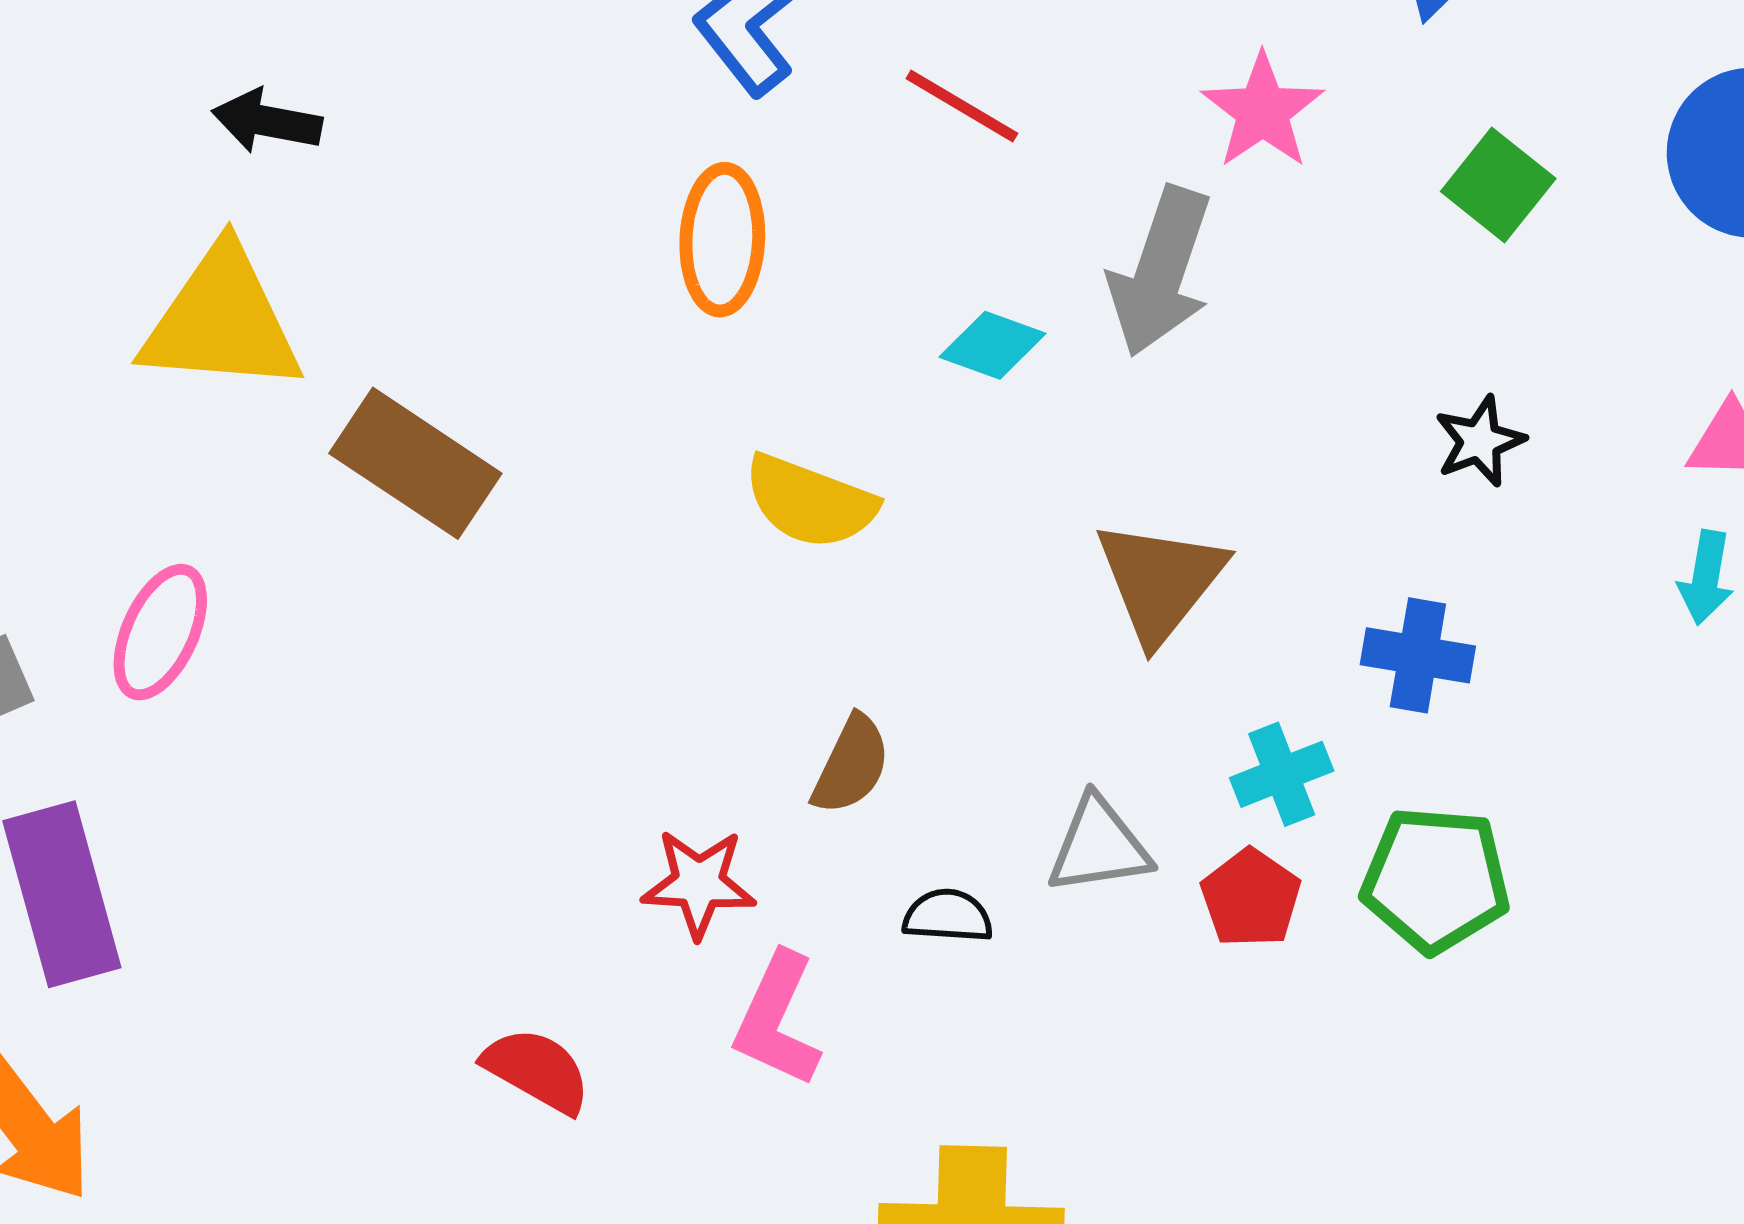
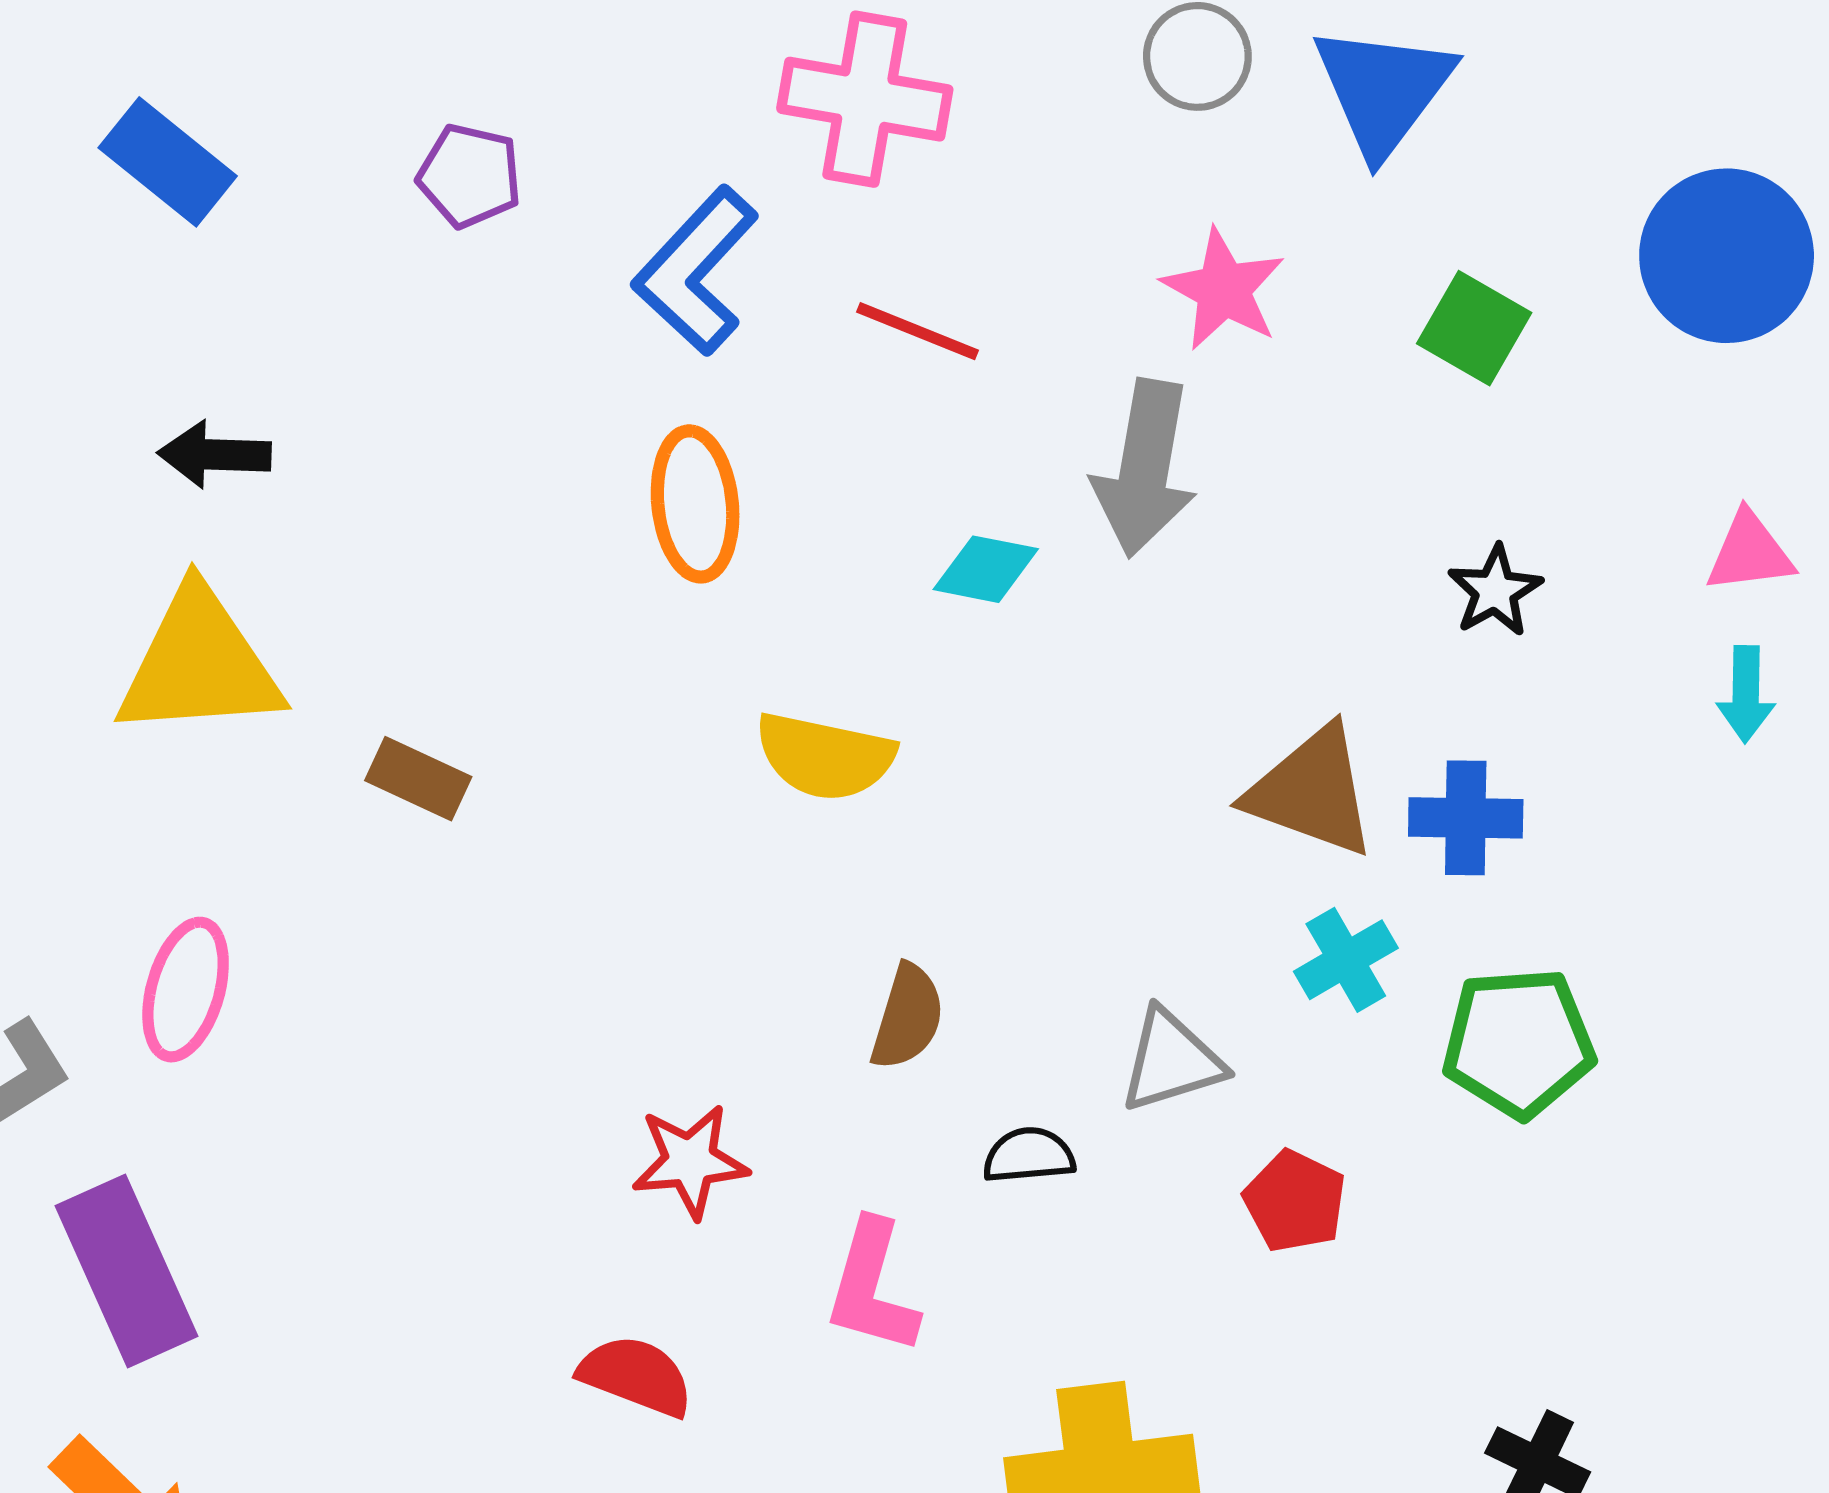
brown rectangle: (415, 463) -> (418, 779), size x0.6
brown triangle: (1160, 581) -> (1312, 791), moved, turned -40
red star: (699, 883) -> (690, 1161), moved
red pentagon: (1251, 898) -> (1295, 1201), moved

